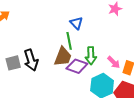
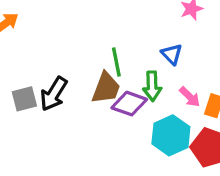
blue triangle: (76, 23) -> (172, 54), moved
black arrow: (31, 60) -> (54, 94), turned 50

